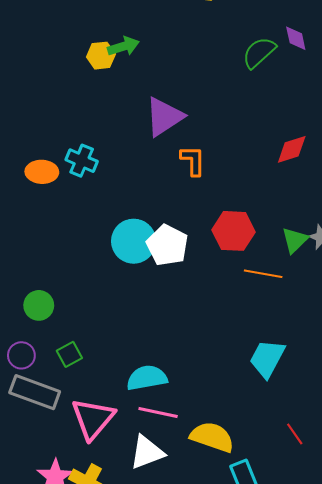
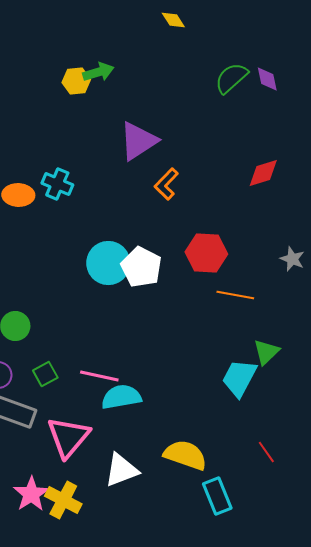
purple diamond: (296, 38) -> (267, 79), moved
orange L-shape: (193, 161) -> (166, 184), turned -136
green triangle: (295, 240) -> (266, 352), moved
pink line: (158, 413) -> (99, 376), moved

